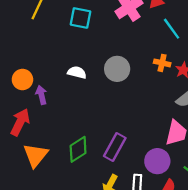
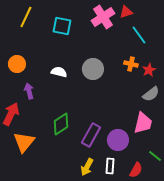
orange circle: (22, 80) -> (17, 64), moved
green diamond: (78, 149) -> (61, 124), moved
purple circle: (157, 161) -> (118, 140), moved

